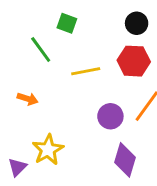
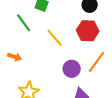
yellow line: (86, 71) -> (55, 38), turned 60

